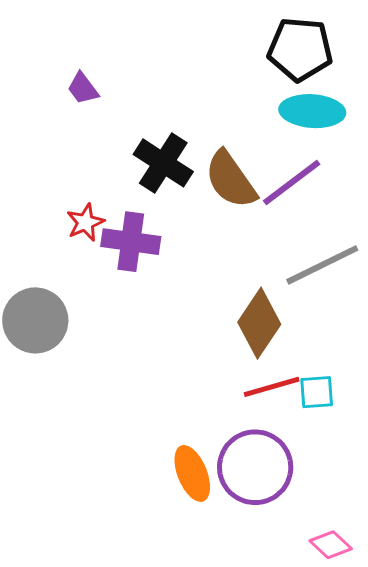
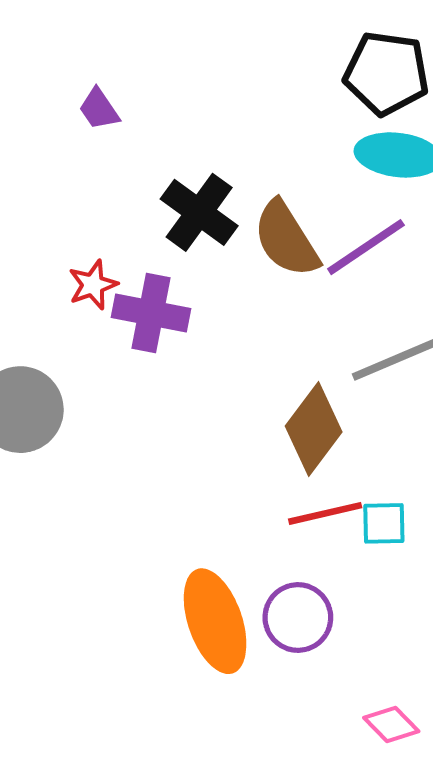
purple circle: (255, 467) -> (298, 617), size x0.7
orange ellipse: (192, 473) -> (215, 621), size x1.4

